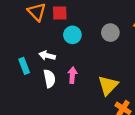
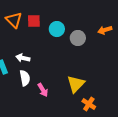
cyan circle: (72, 35) -> (57, 29), moved
pink arrow: (72, 75) -> (43, 90), moved, turned 144

